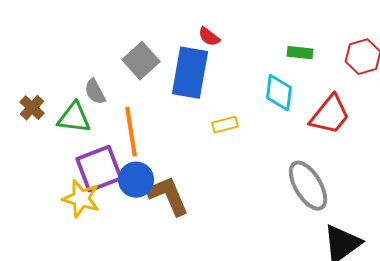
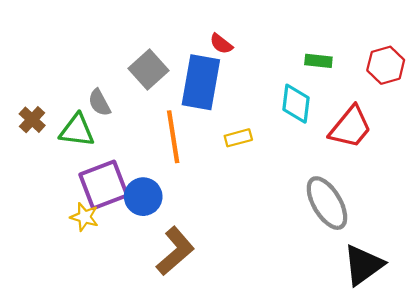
orange line: (131, 132) -> (173, 137), moved
brown L-shape: (168, 196) -> (175, 251), moved, turned 72
yellow star: (81, 199) -> (84, 217), size x0.7

